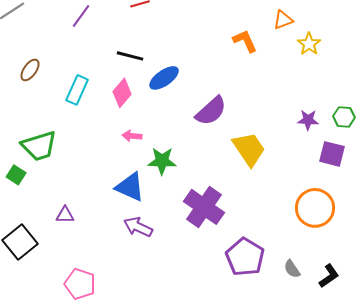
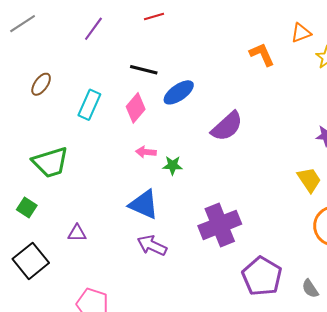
yellow trapezoid: (249, 149) -> (309, 180), moved, size x0.7
green star: (162, 161) -> (173, 165), moved, size x0.7
green square: (16, 175) -> (27, 207), moved
purple cross: (204, 207) -> (220, 225), turned 33

